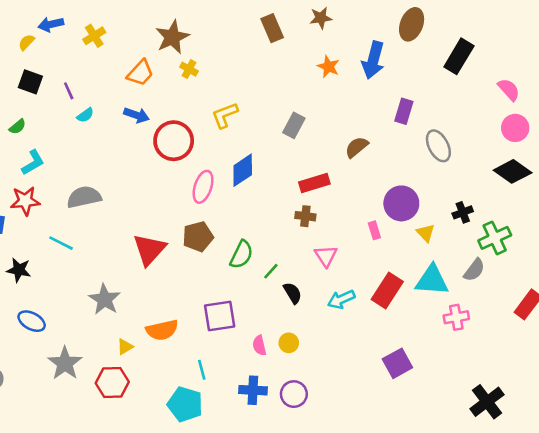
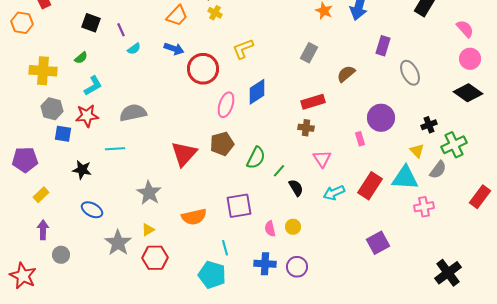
gray rectangle: (294, 125) -> (309, 53), moved
yellow triangle: (426, 233) -> (417, 151), moved
cyan line: (61, 243) -> (115, 149), turned -30
yellow triangle: (125, 347) -> (148, 230), moved

